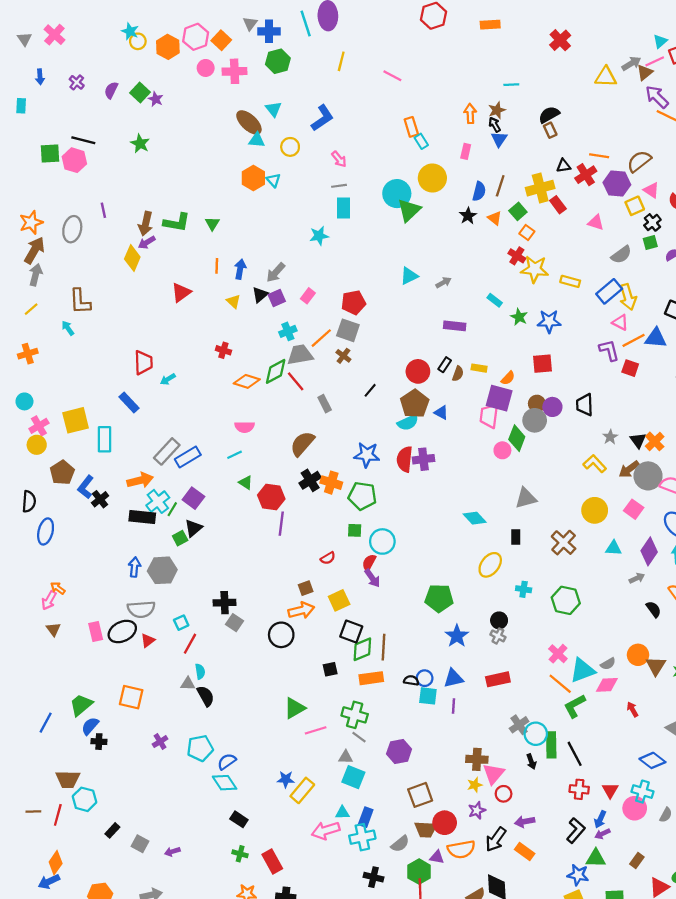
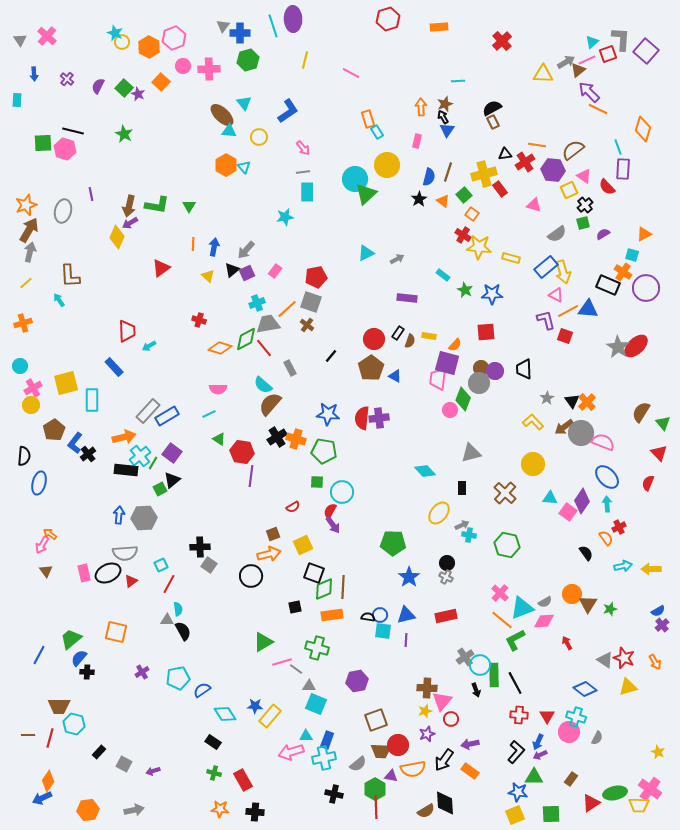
orange square: (221, 40) -> (161, 82), moved
cyan semicircle: (408, 423) -> (263, 385), moved, turned 66
pink square: (634, 509) -> (568, 512), moved
gray arrow: (637, 578) -> (462, 525), moved
gray line: (359, 737) -> (296, 669), moved
cyan diamond: (225, 783) -> (225, 714), moved

